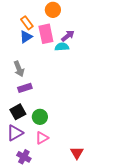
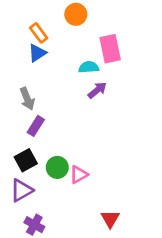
pink rectangle: (46, 34) -> (110, 49), moved
purple arrow: (68, 36) -> (97, 90), moved
purple rectangle: (25, 88) -> (36, 126), turned -40
pink triangle: (42, 138) -> (79, 175), moved

